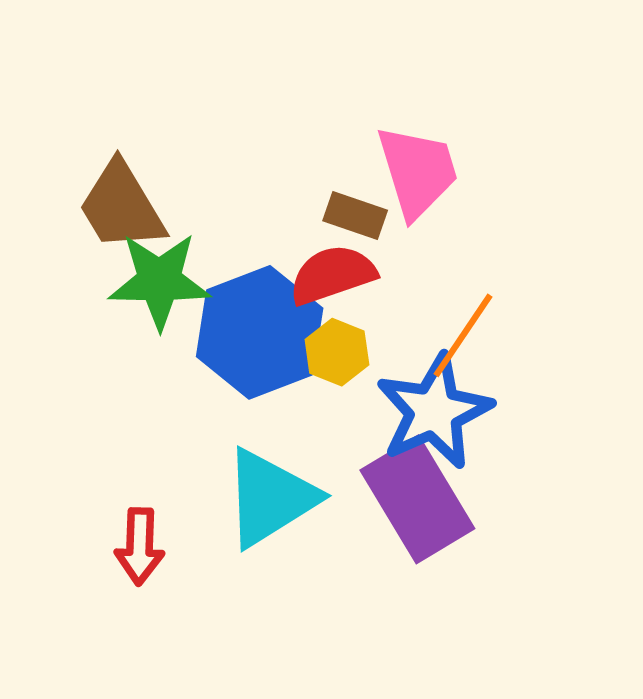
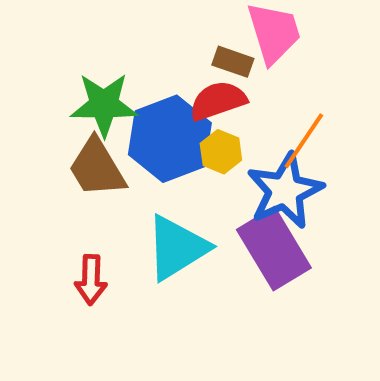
brown trapezoid: (121, 206) -> (97, 168), moved

